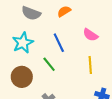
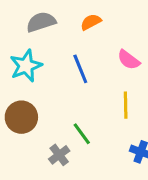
gray semicircle: (31, 13) -> (41, 22), turned 138
green line: (49, 64) -> (82, 134), moved

